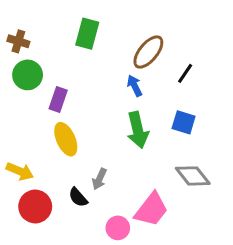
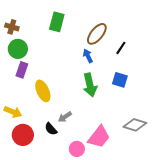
purple rectangle: (58, 99) -> (22, 70), moved
gray diamond: (193, 176) -> (135, 125), moved, turned -35
gray arrow: (99, 179) -> (65, 117), turned 32

